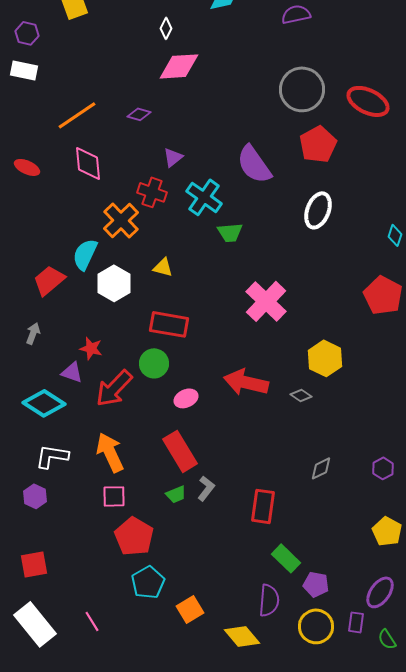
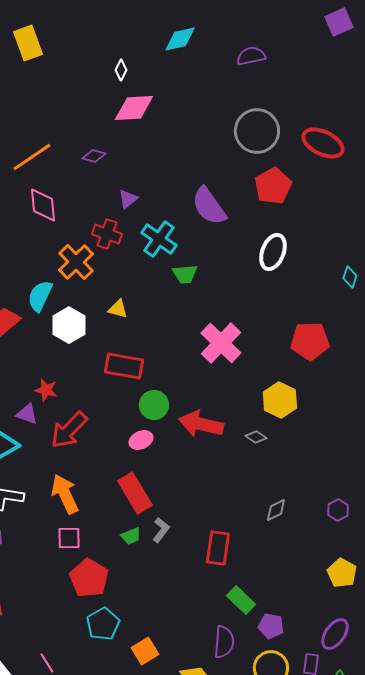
red pentagon: (383, 295) -> (310, 341), moved, turned -30
green circle: (154, 363) -> (154, 405), moved

